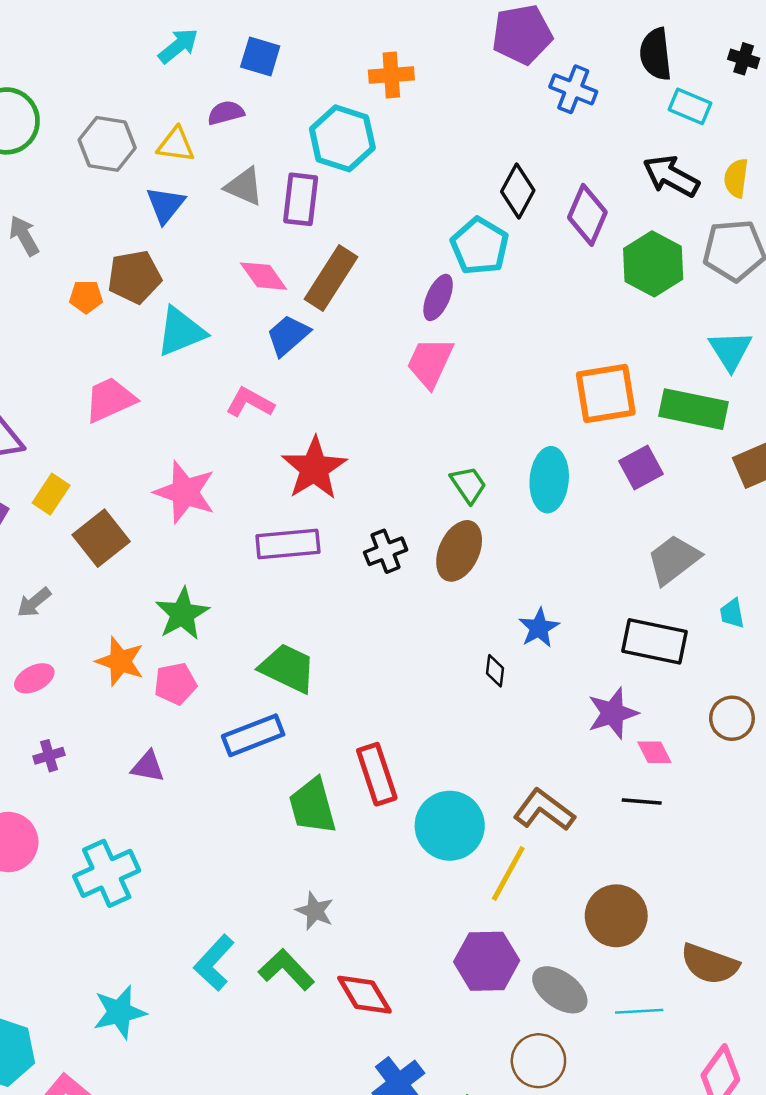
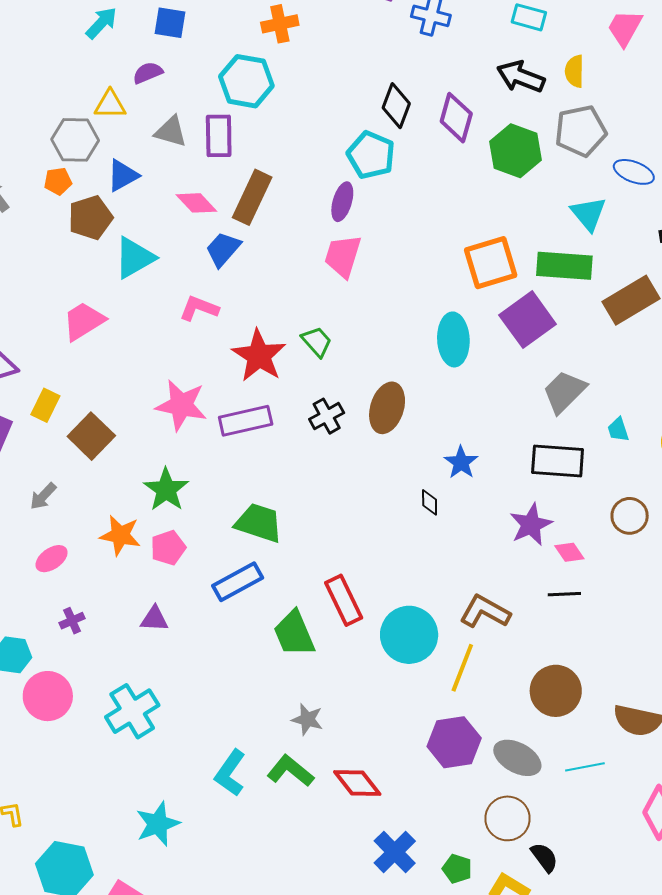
gray hexagon: (107, 144) -> (75, 140), moved
blue triangle: (165, 205) -> (123, 175), moved, turned 30
orange pentagon: (86, 297) -> (58, 181), moved
purple square: (641, 468) -> (528, 320), size x1.5
green trapezoid: (468, 485) -> (317, 342), moved
pink star: (185, 492) -> (181, 405), moved

